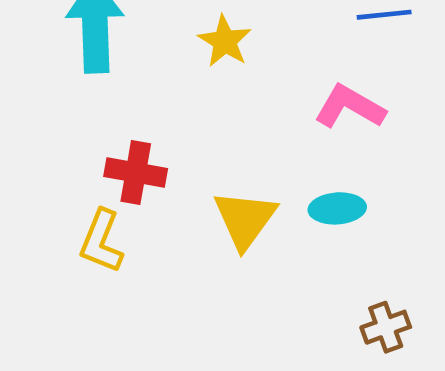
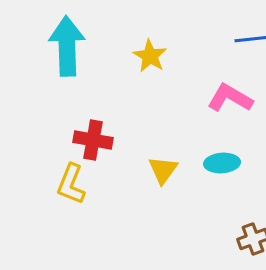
yellow triangle: (245, 219) -> (163, 170), size x0.7

